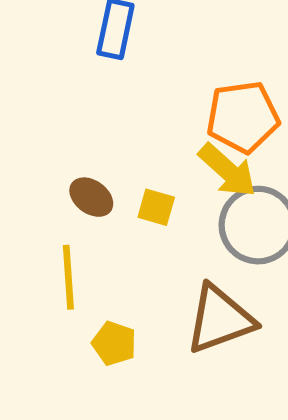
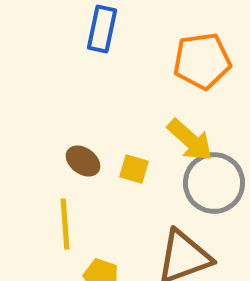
orange pentagon: (243, 117) -> (202, 61), moved

